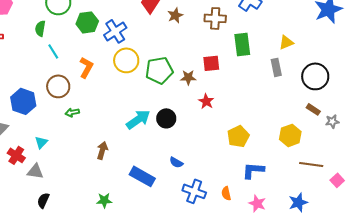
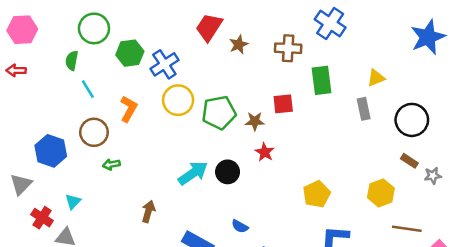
red star: (206, 101) -> (265, 152), moved

